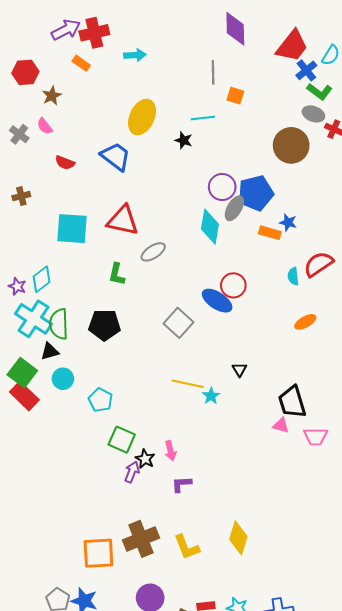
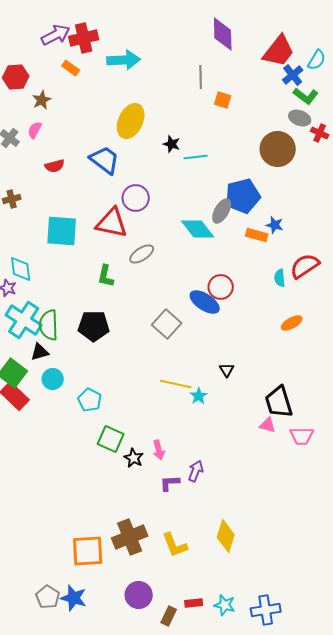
cyan arrow: (135, 55) -> (124, 60), size x1.5
cyan line: (203, 118) -> (196, 157), moved
pink semicircle: (45, 126) -> (35, 130), turned 66
red semicircle: (65, 163) -> (55, 166), turned -36
purple circle: (222, 187) -> (136, 198), moved
cyan diamond: (210, 227) -> (198, 229), turned -48
cyan diamond: (42, 279) -> (21, 269), moved, turned -60
purple arrow: (132, 472) -> (196, 471), moved

